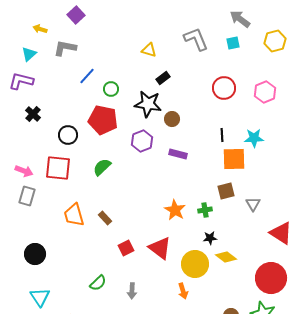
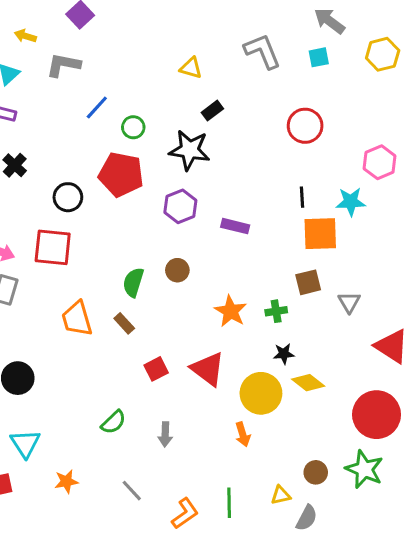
pink hexagon: (265, 92) -> (380, 162), moved
brown circle: (172, 119) -> (177, 270), moved
green semicircle: (102, 167) -> (133, 282), moved, turned -30

